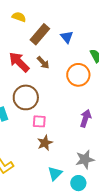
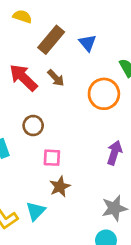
brown circle: (26, 97) -> (33, 126), size x0.6
cyan triangle: (55, 174) -> (36, 211), moved

